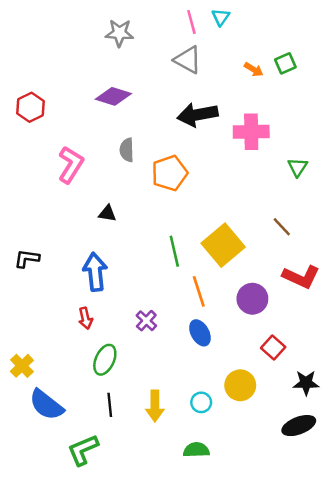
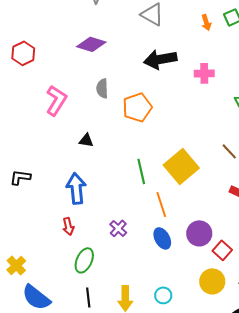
orange arrow: (254, 70) -> (206, 22), turned 42
pink cross: (251, 132) -> (204, 73), size x0.7
purple circle: (252, 299) -> (199, 233), moved
yellow circle: (240, 385) -> (212, 281), moved

